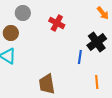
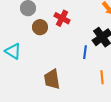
brown circle: (11, 33) -> (40, 27), moved

